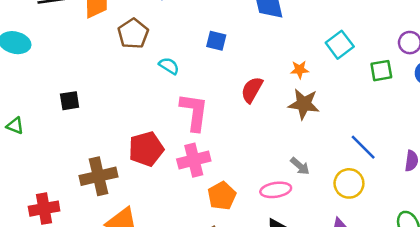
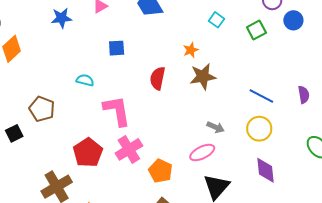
brown pentagon: (133, 34) -> (42, 109), moved
cyan square: (340, 45) -> (216, 20), size x0.7

